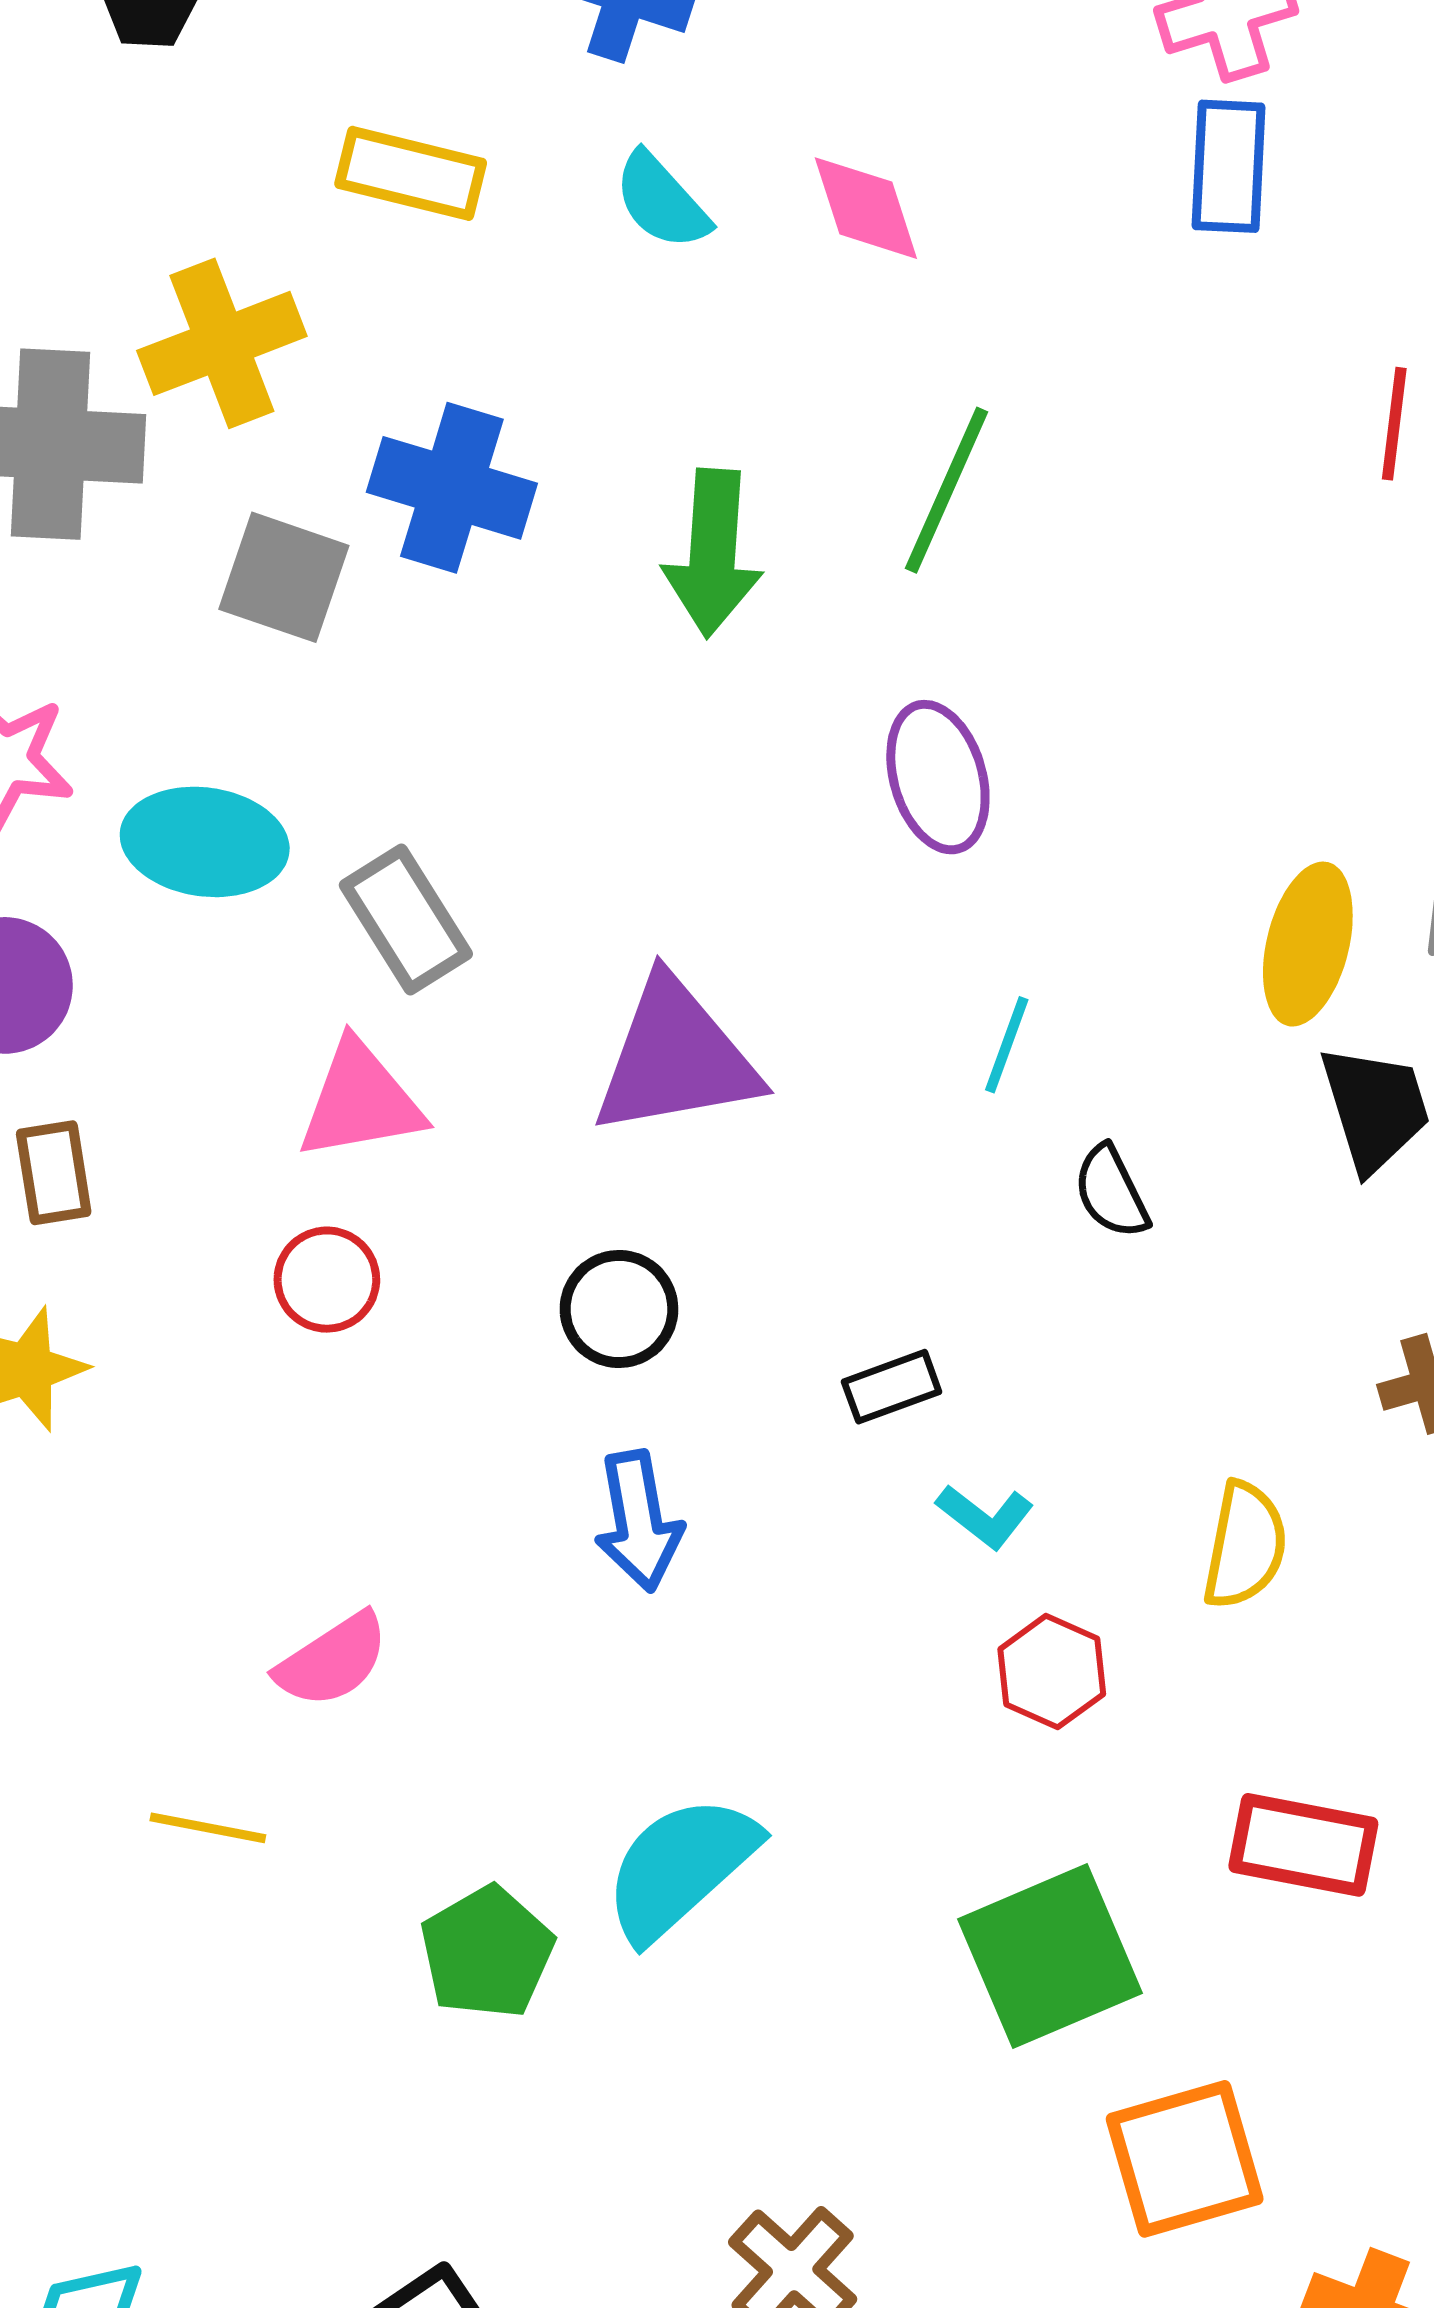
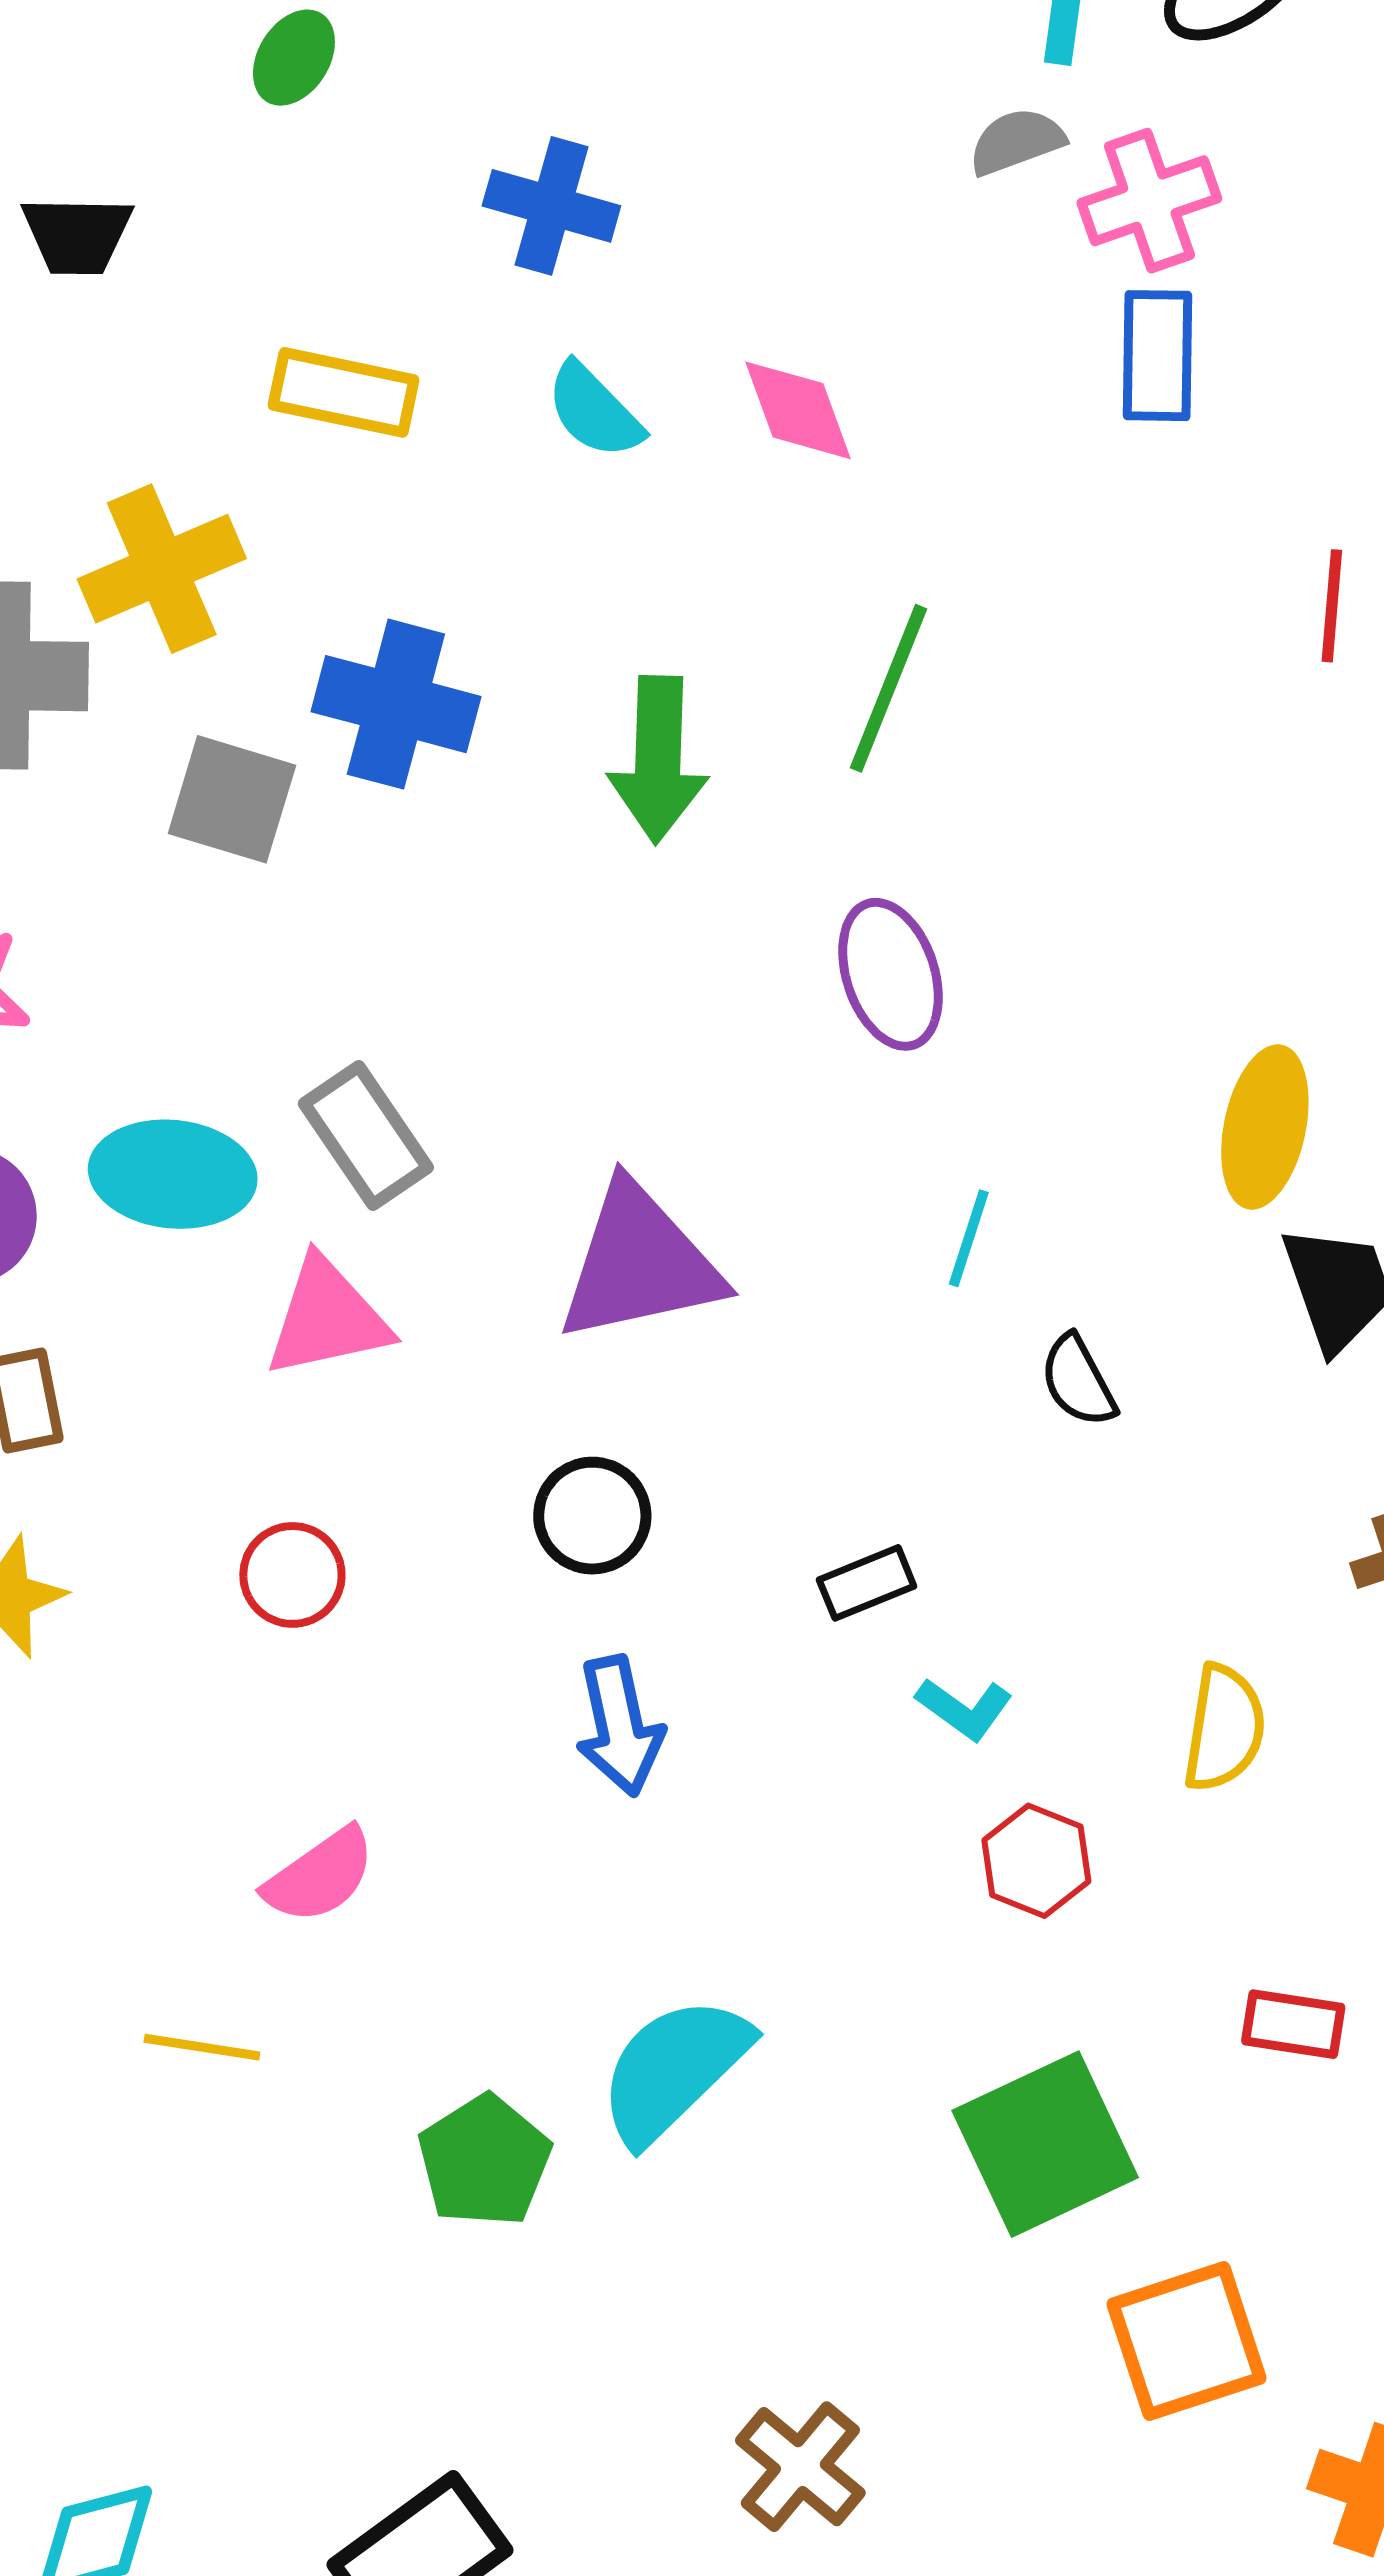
cyan ellipse: (205, 842) -> (173, 1174), moved
red circle: (327, 1280) -> (292, 1575), moved
red rectangle: (1303, 1845) -> (1293, 2024), size x0.7

